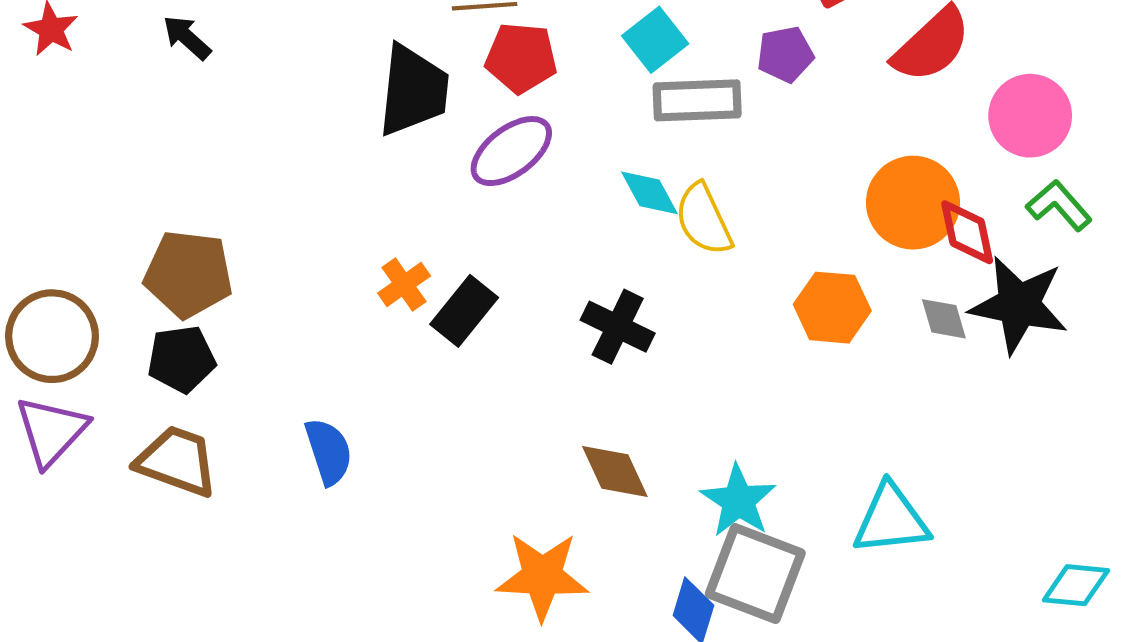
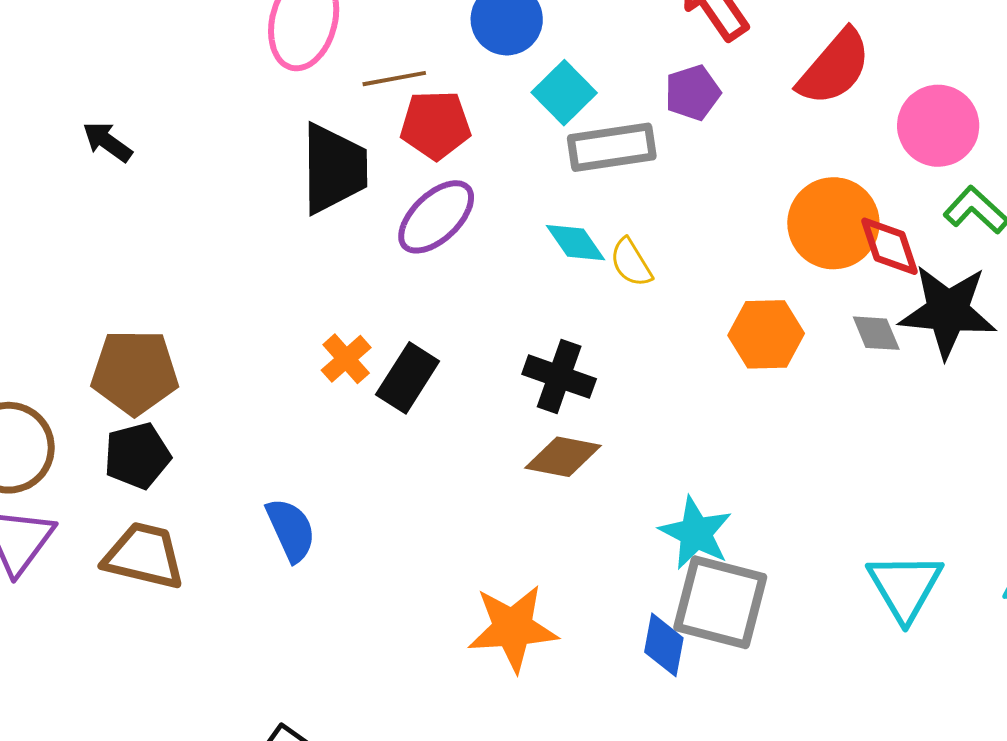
yellow semicircle: (704, 219) -> (631, 263), size x0.7
brown diamond: (615, 472) -> (563, 457), moved, turned -48
cyan triangle: (891, 520) -> (905, 587), moved, turned -48

